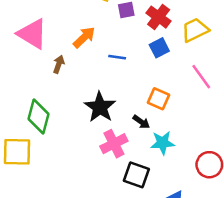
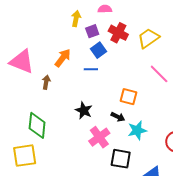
blue square: (159, 48) -> (99, 50), moved
black star: (100, 107) -> (84, 110), size x0.7

